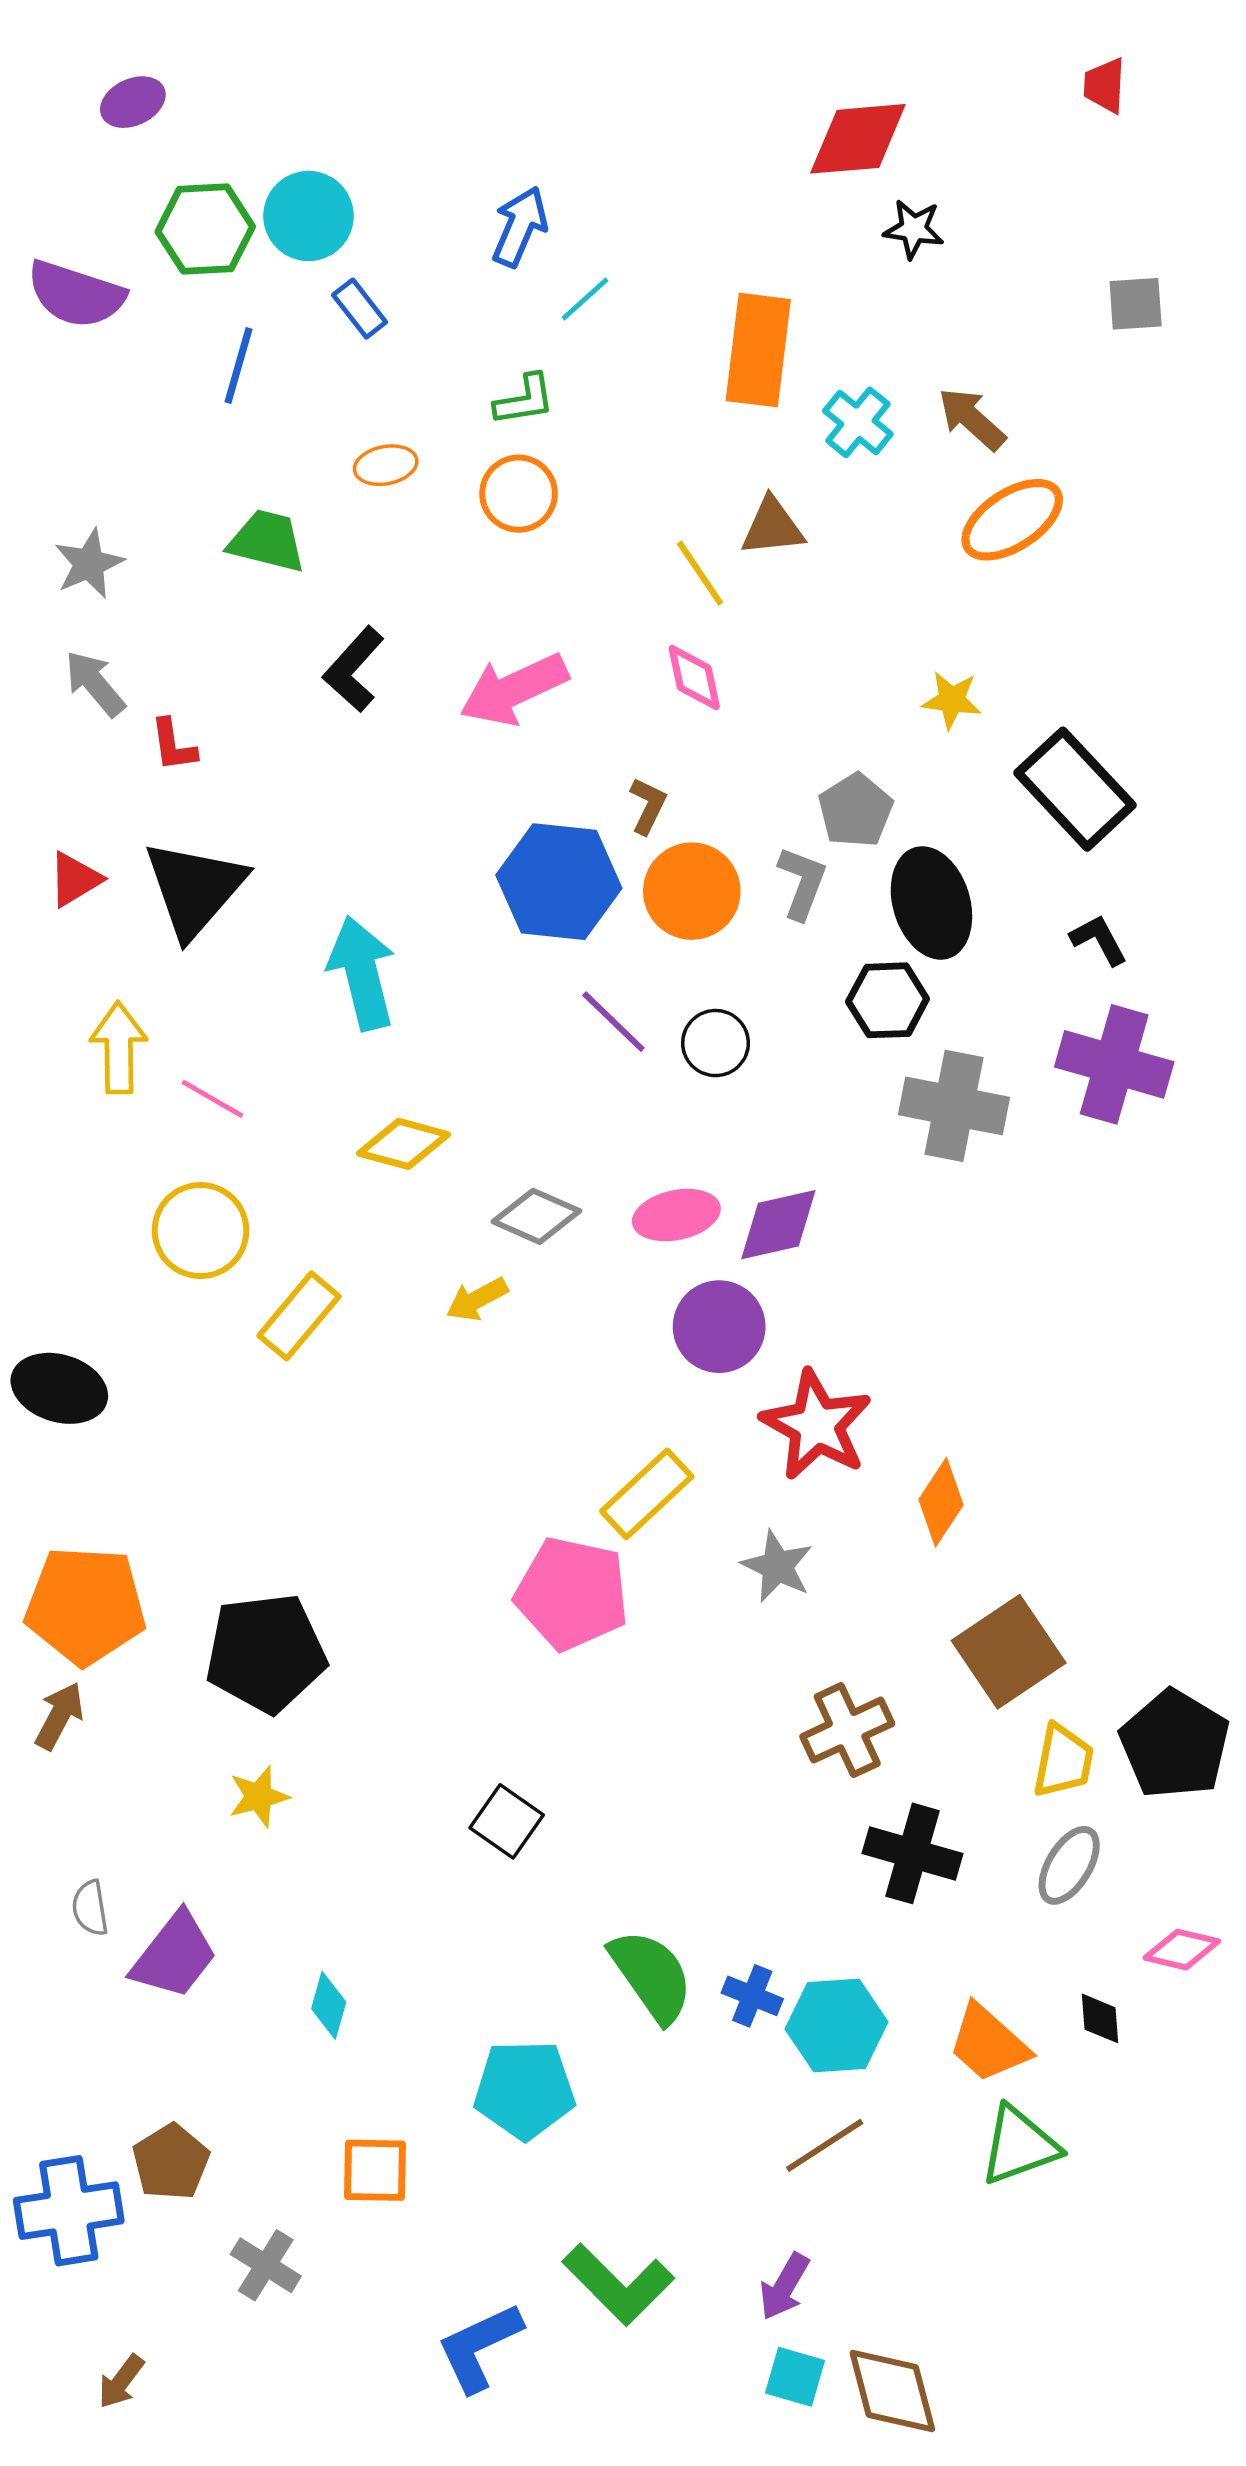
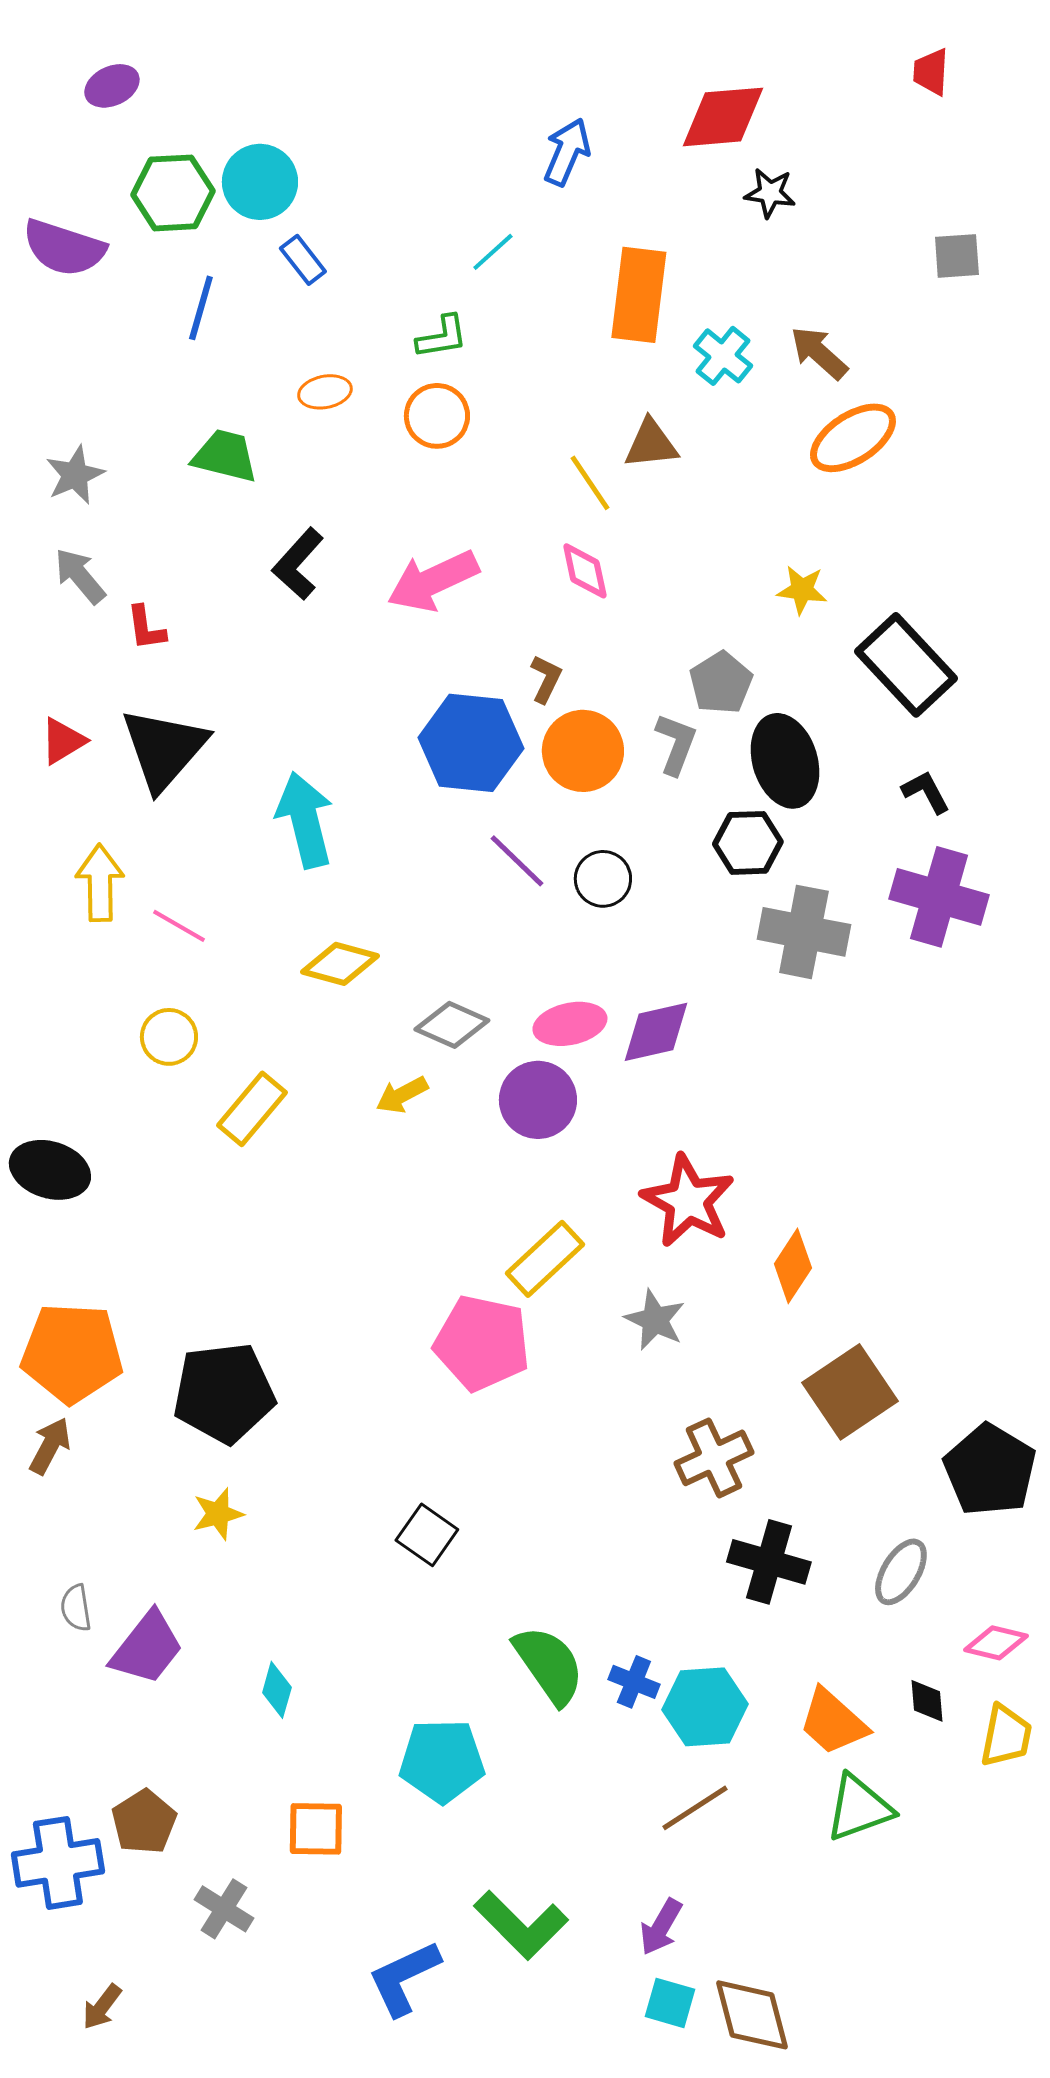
blue arrow: (520, 227) -> (567, 152), moved
yellow circle: (201, 1231) -> (169, 1037), size x0.7
purple circle: (719, 1327) -> (538, 1100), moved
yellow trapezoid: (1063, 1761) -> (1006, 1736), moved

